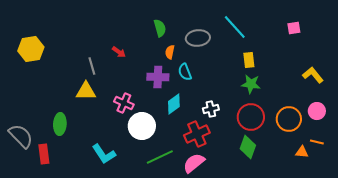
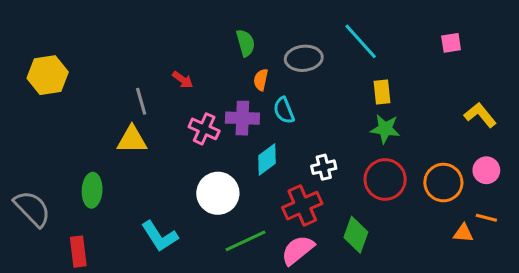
pink cross: (124, 103) -> (204, 129), moved
green diamond: (248, 147) -> (356, 235), moved
red rectangle: (44, 154) -> (78, 252), moved

